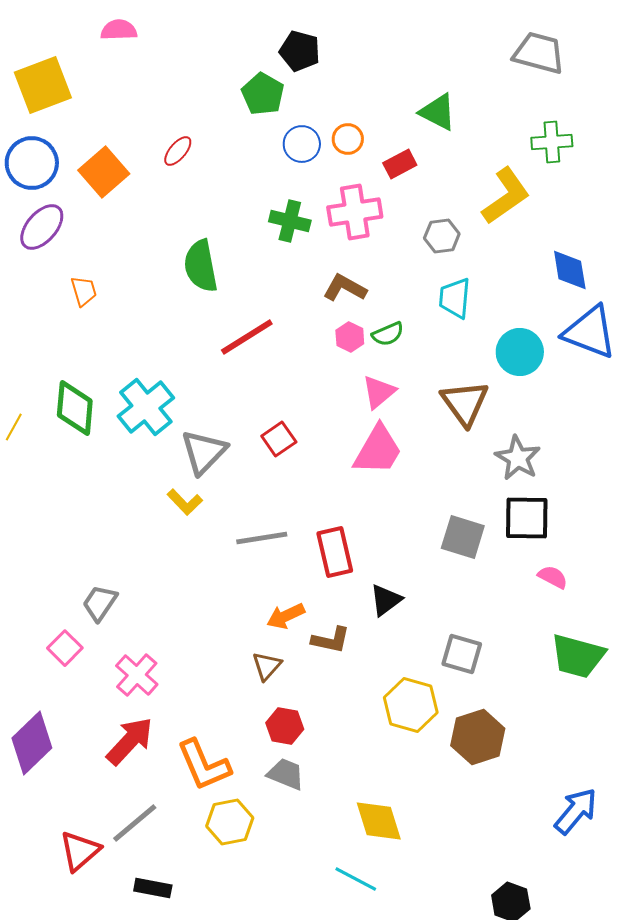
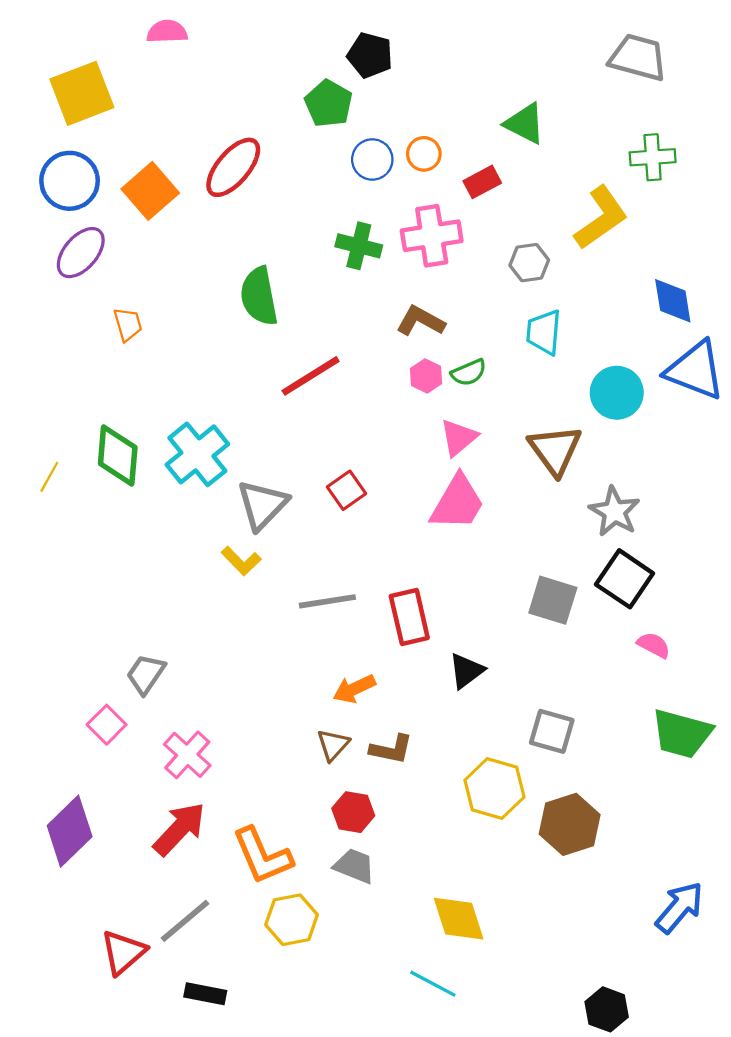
red ellipse: (178, 151) -> (233, 167), size x1.8
black square: (527, 518) -> (625, 579), turned 33
brown L-shape: (331, 640) -> (391, 749), moved

